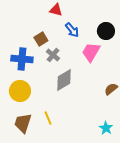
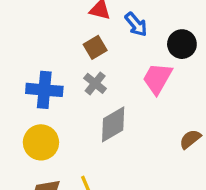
blue arrow: (72, 30) -> (136, 24), moved
brown square: (41, 39) -> (95, 47), moved

